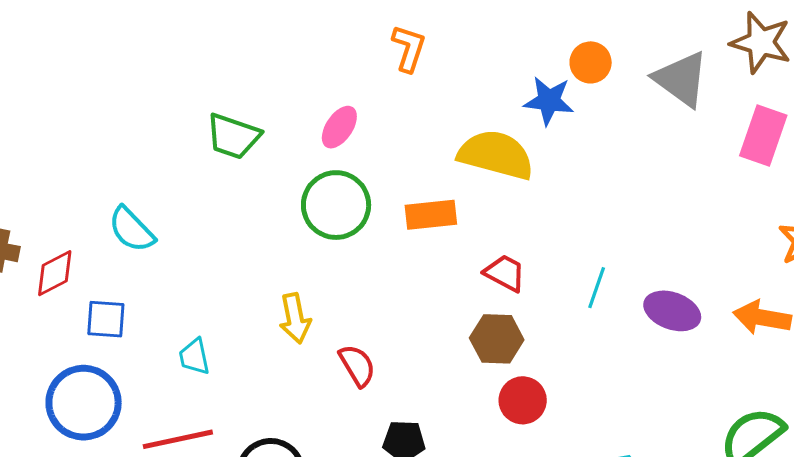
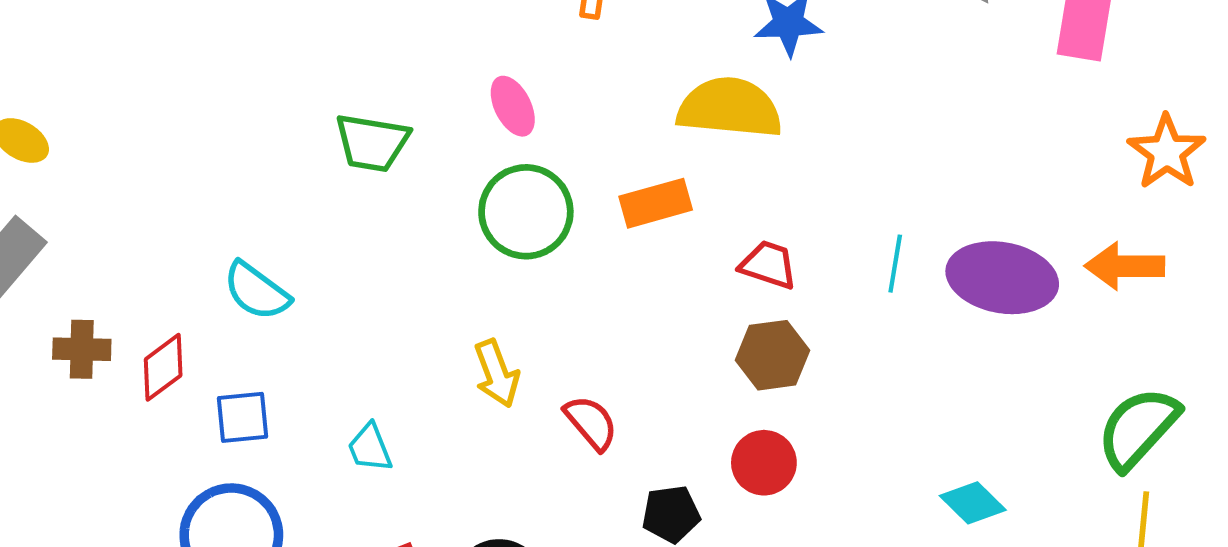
pink ellipse: (339, 127) -> (513, 106), turned -51
purple ellipse: (672, 311) -> (1002, 278), size x1.4
red circle: (523, 400) -> (764, 463), moved

